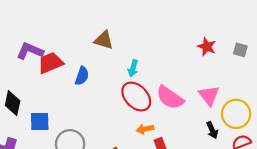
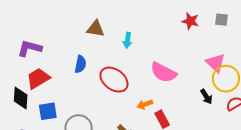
red trapezoid: (51, 63) -> (38, 78), moved
cyan arrow: (133, 68) -> (127, 40), moved
pink triangle: (209, 95) -> (216, 63), moved
red ellipse: (136, 97) -> (114, 80), moved

